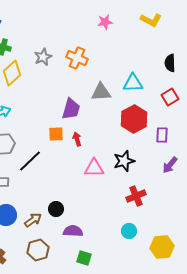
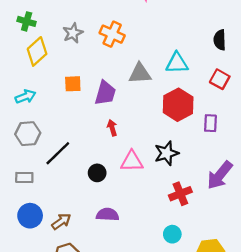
red square: (170, 97) -> (220, 79), turned -30
orange square: (56, 134) -> (73, 84), moved
purple arrow: (170, 165) -> (220, 175), moved, size x1.5
black circle: (56, 209) -> (97, 173), moved
purple semicircle: (73, 231) -> (108, 215), moved

